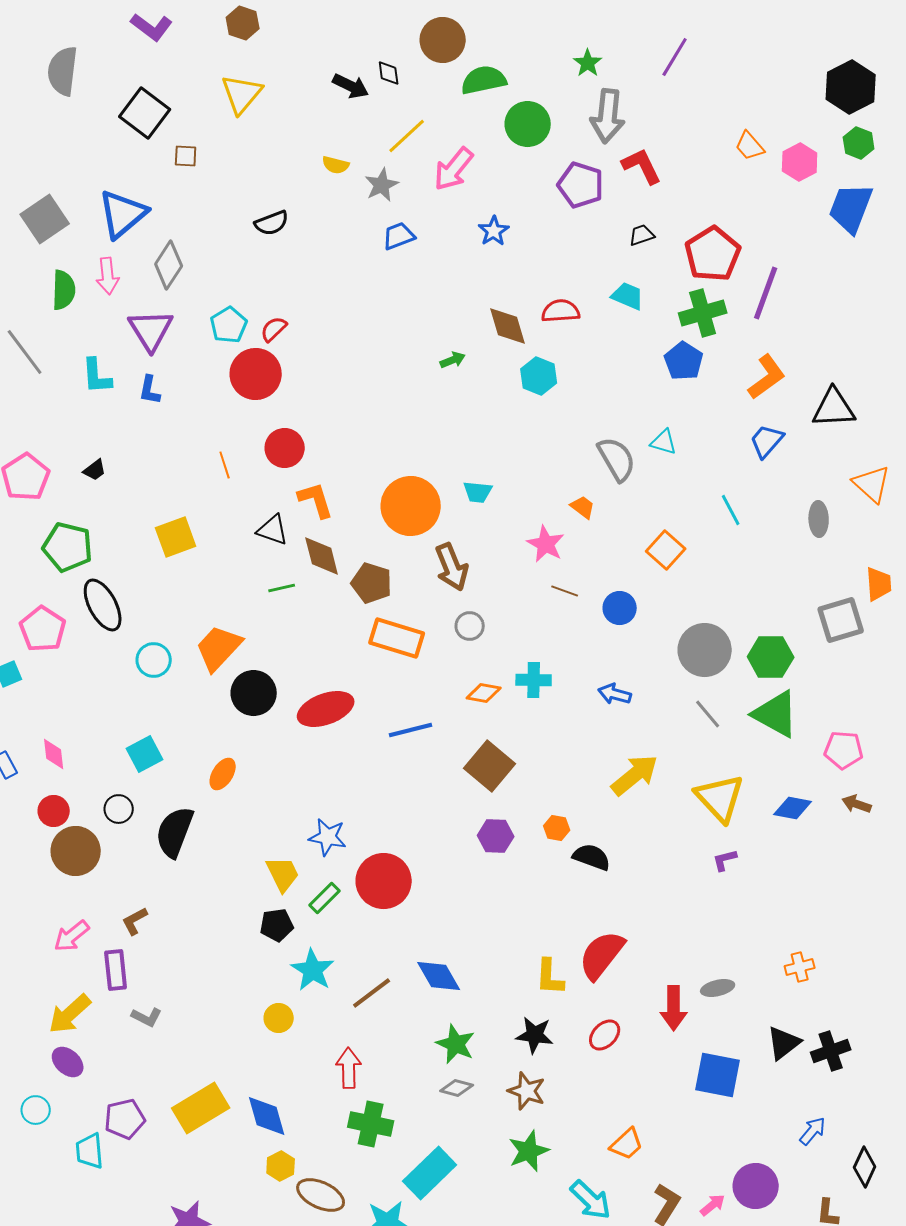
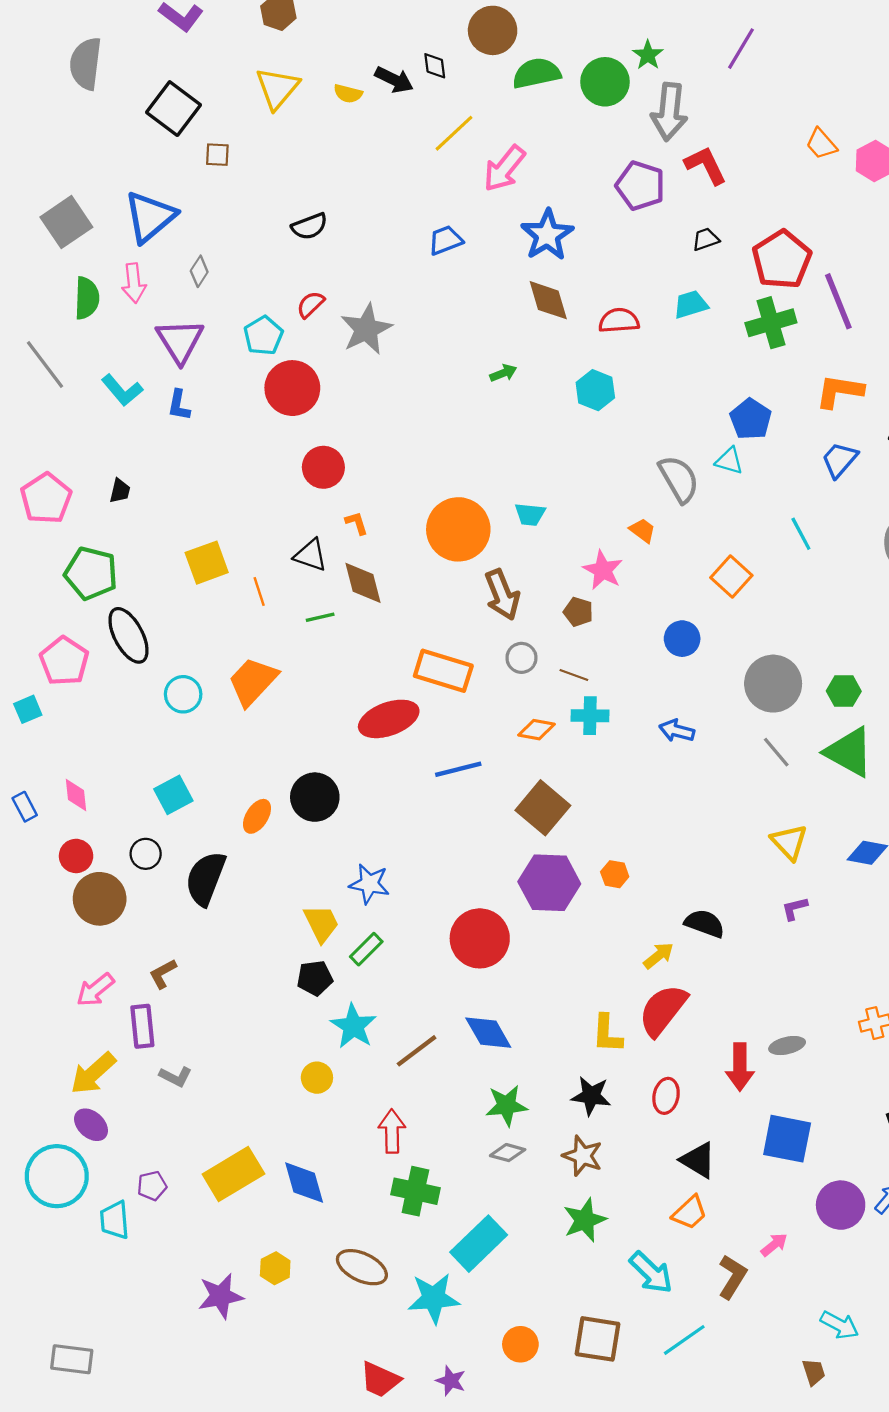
green circle: (528, 124) -> (605, 82), moved
yellow semicircle: (336, 165) -> (348, 94), moved
gray star: (382, 185) -> (366, 329), moved, size x1.4
blue star: (494, 231) -> (547, 235), size x1.6
gray diamond: (169, 265) -> (199, 271), size x0.6
purple line: (766, 293) -> (838, 301), turned -42
cyan trapezoid: (628, 296) -> (691, 305), turned -40
brown diamond: (508, 326) -> (548, 300), moved
red semicircle: (274, 329) -> (311, 305), moved
blue pentagon: (684, 361) -> (751, 419), moved
cyan L-shape: (97, 376) -> (122, 390), turned -36
orange L-shape: (767, 377) -> (840, 391), turned -135
orange line: (225, 465) -> (259, 591), moved
black trapezoid: (95, 470) -> (120, 491), turned -40
orange L-shape: (316, 500) -> (357, 523), size x0.6
brown pentagon: (372, 583) -> (578, 612), moved, size x0.7
brown line: (565, 591) -> (574, 675), moved
green hexagon: (771, 657) -> (844, 691), size x0.7
black circle: (254, 693) -> (315, 797), moved
red ellipse: (326, 709) -> (389, 719), moved
yellow arrow: (635, 775) -> (659, 956), moved, size x0.6
yellow triangle: (720, 798) -> (789, 842), size x0.7
purple hexagon: (496, 836) -> (549, 883), size x1.6
black semicircle: (592, 857) -> (705, 923), moved
red circle: (384, 881) -> (480, 938), moved
red ellipse: (605, 1035) -> (666, 1096), turned -32
black triangle: (784, 1043) -> (698, 1160), moved, turned -51
green star: (456, 1044) -> (506, 1105), turned -30
cyan circle: (36, 1110) -> (57, 1176), size x2.0
purple pentagon: (125, 1119) -> (152, 1186), size x0.7
yellow hexagon: (281, 1166) -> (275, 1268), moved
purple circle: (756, 1186) -> (841, 1205), moved
pink arrow: (713, 1205) -> (774, 1245), moved

